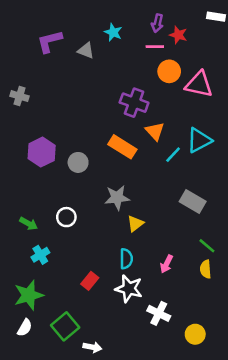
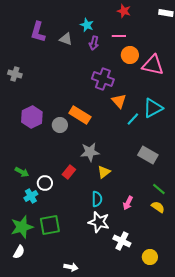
purple arrow: (157, 23) -> (94, 43), moved
red star: (178, 35) -> (124, 11), moved
purple L-shape: (49, 41) -> (38, 32), turned -60
orange rectangle: (122, 147) -> (80, 115), moved
white circle: (66, 217) -> (45, 183), moved
yellow semicircle: (206, 269) -> (158, 207), turned 128
red rectangle: (90, 281) -> (69, 172), moved
green square: (65, 326) -> (50, 225), moved, turned 30

